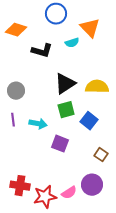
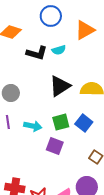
orange triangle: (90, 28) -> (85, 30), turned 45
cyan semicircle: (72, 43) -> (59, 50), moved
green square: (66, 110) -> (61, 122), moved

